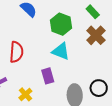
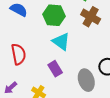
cyan triangle: (61, 51) -> (61, 42), turned 30

